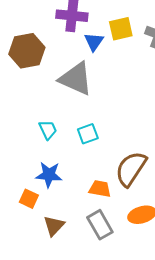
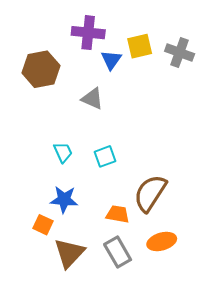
gray triangle: (76, 79) -> (92, 99), size x0.6
brown triangle: (54, 226) -> (69, 253), size x1.4

